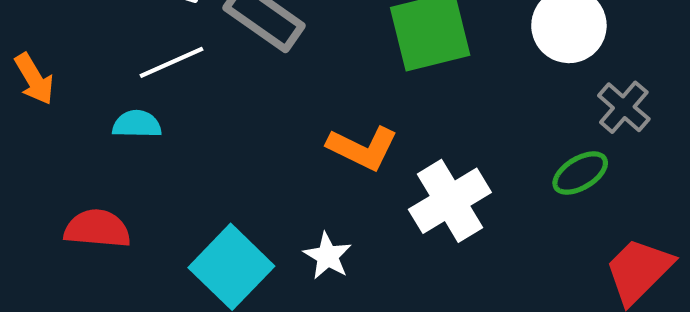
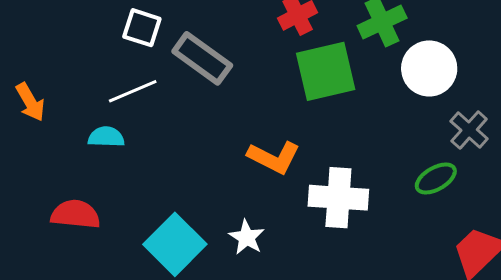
white cross: (450, 201) -> (338, 198), turned 34

